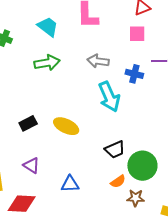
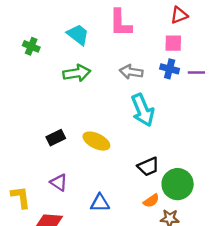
blue cross: (134, 74) -> (170, 69), moved

